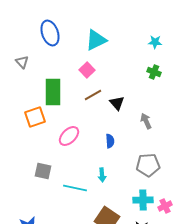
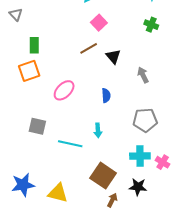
pink square: (87, 70) -> (99, 23), moved
green rectangle: (53, 92) -> (34, 45), moved, size x0.6
pink cross: (165, 206) -> (163, 162), turned -32

